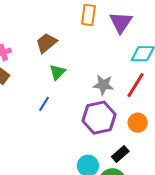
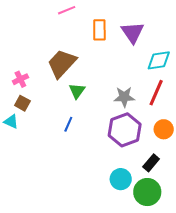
brown trapezoid: (46, 43) -> (62, 63), size x1.4

